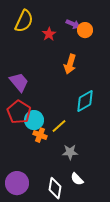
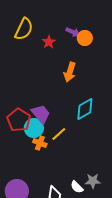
purple trapezoid: (19, 82) -> (41, 114), moved
gray star: (70, 152) -> (93, 181), moved

